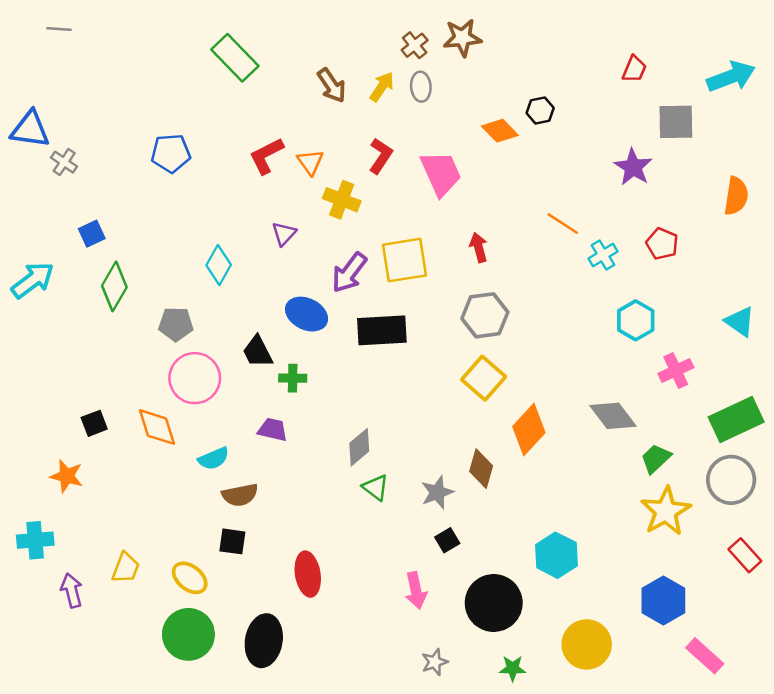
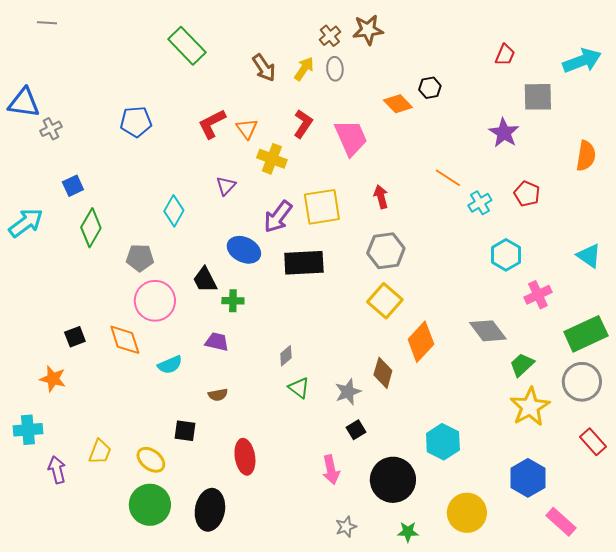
gray cross: (64, 162) -> (51, 129), turned 30
gray diamond: (359, 447) -> (286, 356), size x0.7
brown semicircle: (240, 495) -> (218, 395), moved, size x0.7

